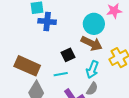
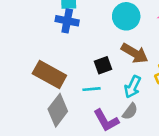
blue cross: (47, 22) -> (67, 21), moved
cyan circle: (94, 24) -> (126, 16), moved

